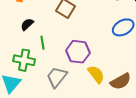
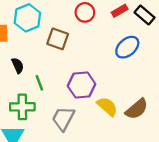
black semicircle: (27, 24) -> (18, 65), turned 120

